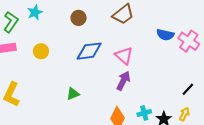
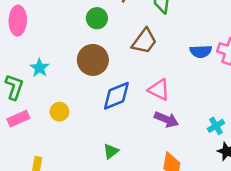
brown circle: (79, 18) -> (93, 60), size x1.6
purple arrow: (123, 81) -> (166, 119), turned 102
cyan cross: (144, 113) -> (216, 126), moved

